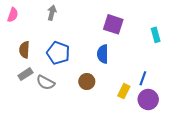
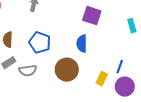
brown circle: (87, 82) -> (67, 70), size x1.5
gray semicircle: (46, 83) -> (28, 71), turned -36

